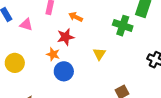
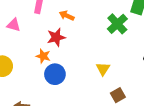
green cross: (123, 26) -> (117, 24), turned 30
yellow triangle: (99, 54) -> (103, 69), moved

